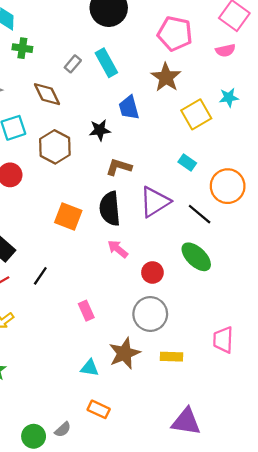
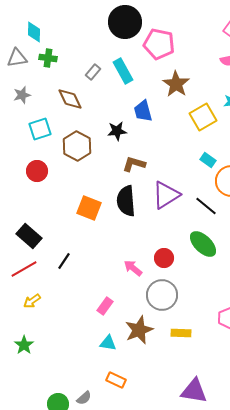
pink pentagon: (175, 34) -> (159, 44), moved
cyan rectangle: (187, 163) -> (208, 160), moved
pink arrow: (118, 249) -> (133, 268), moved
pink rectangle: (86, 311) -> (105, 306), moved, turned 60

